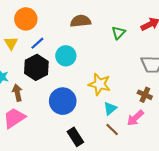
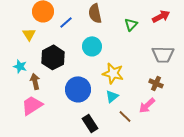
brown semicircle: (81, 21) -> (95, 13), turned -96
blue line: (37, 43) -> (66, 22), moved
cyan circle: (66, 56) -> (92, 46), moved
cyan triangle: (110, 108) -> (112, 96), moved

